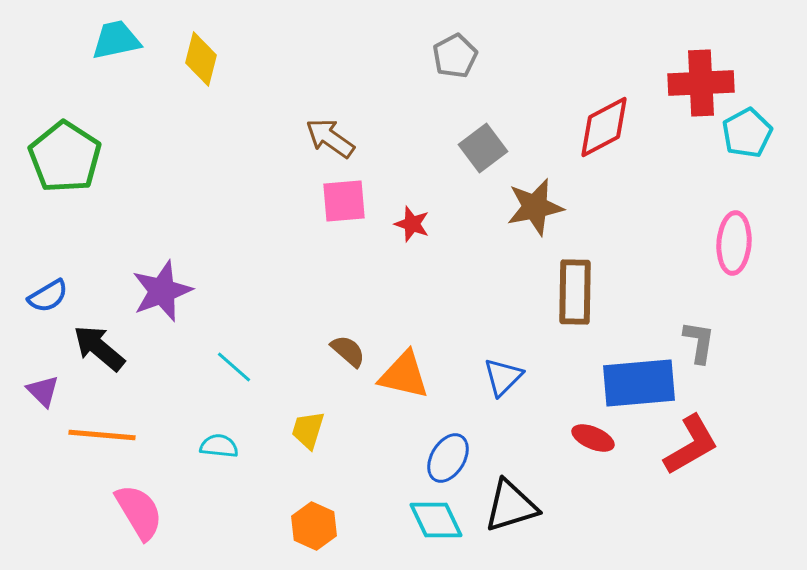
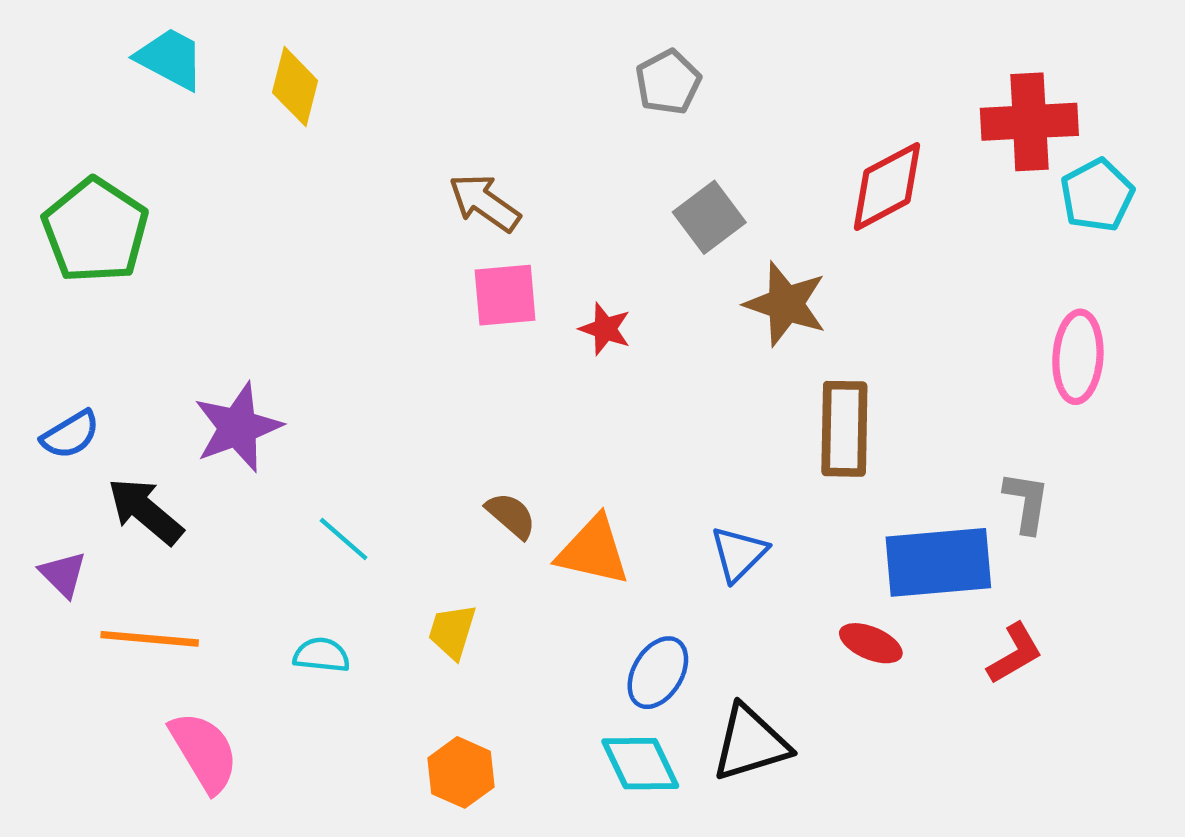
cyan trapezoid: (116, 40) -> (170, 59), turned 40
brown star: (535, 207) -> (786, 304), turned 30
red L-shape: (691, 445) -> (1015, 654), size x0.7

